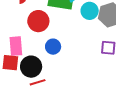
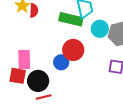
red circle: (38, 21) -> (73, 50), moved

